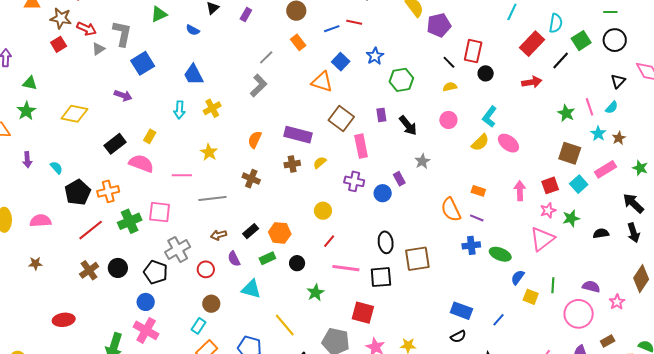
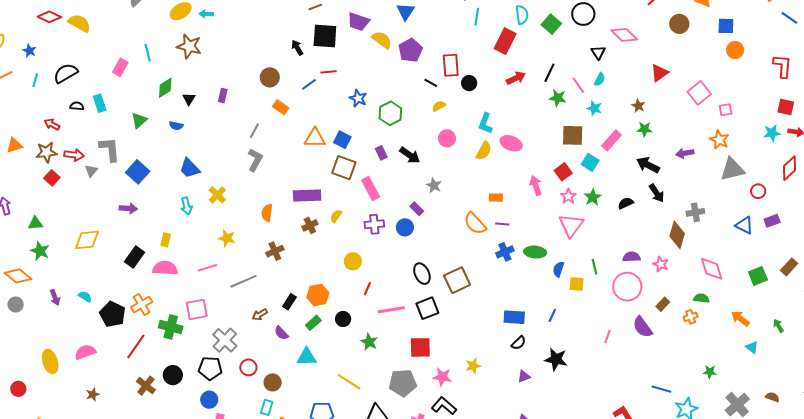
black line: (561, 61) -> (549, 73), moved
blue square: (341, 62) -> (342, 140), moved
brown star: (619, 138) -> (638, 106), moved
brown cross: (251, 179) -> (275, 251), turned -30
green cross: (130, 221) -> (171, 327), turned -35
red circle: (206, 269) -> (248, 367), moved

